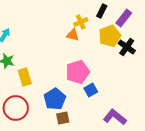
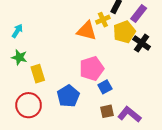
yellow cross: (81, 22) -> (103, 20), moved
orange triangle: (73, 35) -> (87, 31), size x1.5
brown square: (63, 118) -> (107, 111), moved

